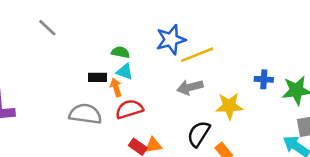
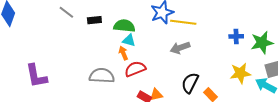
green semicircle: (120, 52) -> (124, 26), size x1.5
yellow line: (197, 55) -> (183, 22), turned 35
black rectangle: (98, 77) -> (94, 20), moved
yellow star: (229, 106) -> (240, 73), moved

